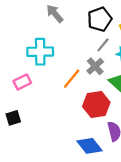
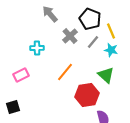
black pentagon: (100, 19) -> (90, 19), turned -30
cyan cross: (40, 52) -> (37, 48), size x0.6
gray cross: (95, 66) -> (70, 36), moved

